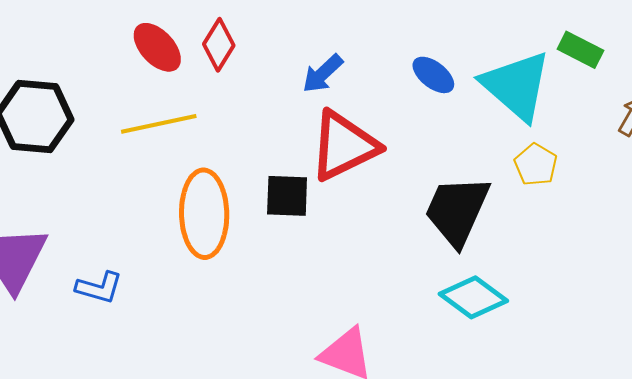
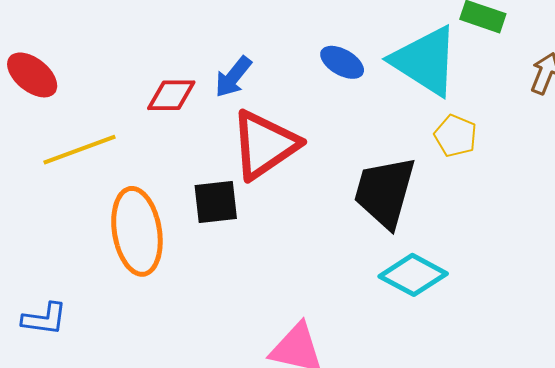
red diamond: (219, 45) -> (171, 95), moved, turned 66
red ellipse: (157, 47) -> (32, 75), moved

